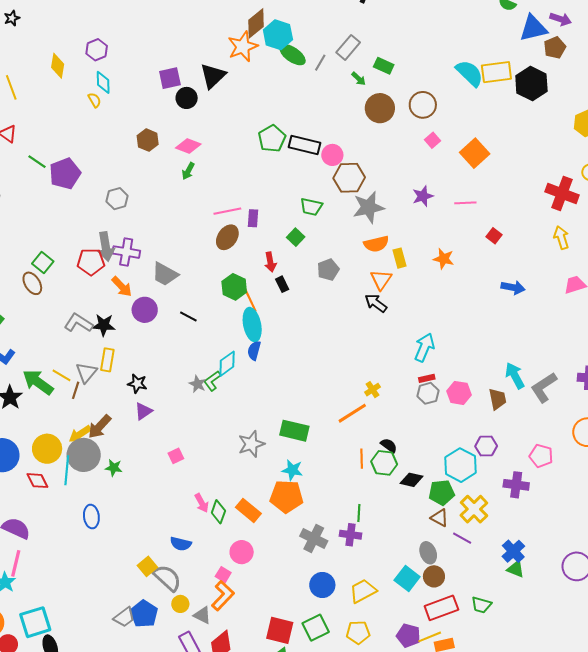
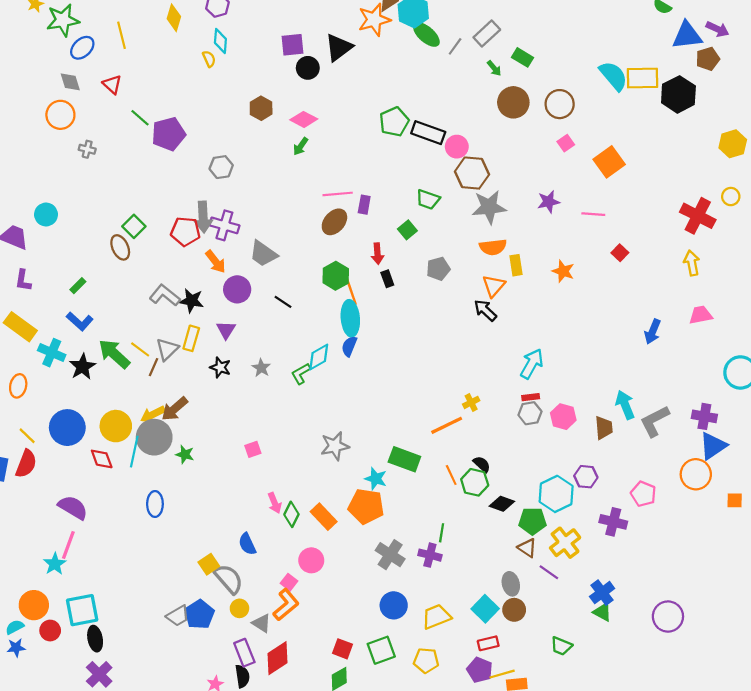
blue arrow: (513, 287) -> (653, 332), moved, turned 95
gray star: (198, 384) -> (261, 368), moved
purple triangle: (143, 411) -> (226, 330), moved, turned -30
green rectangle: (294, 431) -> (404, 459), moved
orange line: (362, 459) -> (451, 475), turned -30
blue semicircle: (181, 544) -> (247, 544), turned 45
red rectangle: (441, 608) -> (488, 643), moved, size x0.6
red square: (280, 630) -> (342, 649), size x0.7

